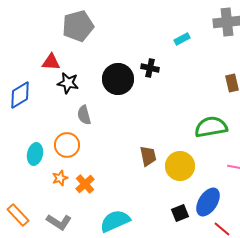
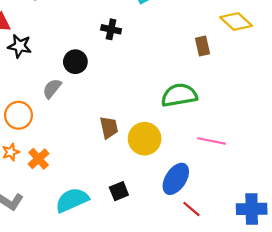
black circle: (118, 79) -> (75, 62), moved, size x0.7
gray semicircle: (84, 115) -> (52, 88), moved, turned 54
black square: (180, 213) -> (119, 191), moved

